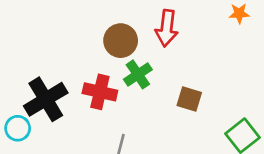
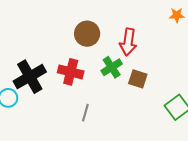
red arrow: (167, 28) -> (128, 42), moved
green cross: (138, 74) -> (112, 67), moved

